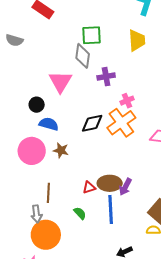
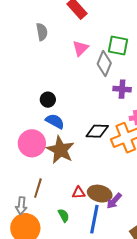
gray semicircle: (14, 40) -> (42, 32), turned -132
pink triangle: (60, 82) -> (81, 48), moved, size x0.7
brown star: (61, 150) -> (60, 150), size x1.8

